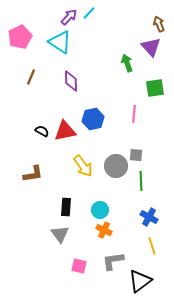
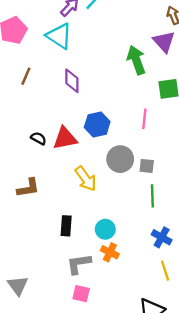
green arrow: (127, 63) -> (136, 60), size x1.4
gray circle: (116, 166) -> (120, 159), moved
gray triangle: (60, 234) -> (18, 286), moved
gray L-shape: (113, 261) -> (79, 264), moved

